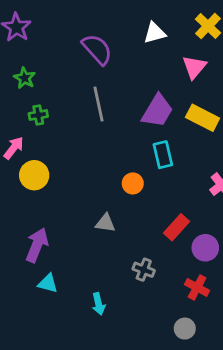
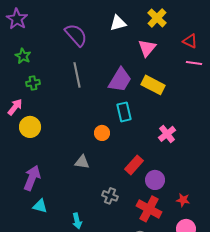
red cross: (197, 287) -> (149, 209), size x1.4

